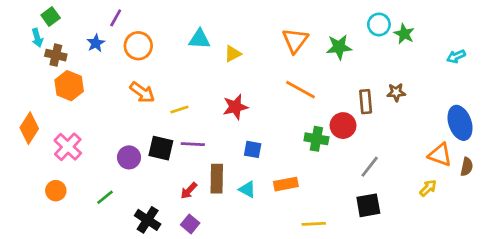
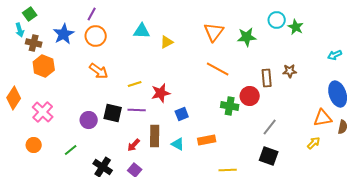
purple line: (116, 18) -> (92, 14), moved
blue star: (96, 43) -> (64, 34), size x1.5
cyan arrow: (456, 56) -> (335, 55), moved
red star: (235, 107) -> (161, 93), moved
yellow line: (179, 110) -> (135, 84), moved
blue square: (253, 149) -> (182, 114), turned -32
orange triangle: (440, 155) -> (323, 118), turned -30
black square: (368, 205) -> (269, 156), turned 30

